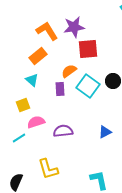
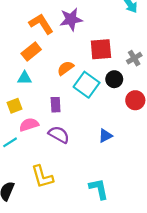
red square: (88, 49) -> (101, 49), moved
cyan triangle: (32, 80) -> (25, 78), turned -40
purple rectangle: (60, 89) -> (56, 105), moved
purple semicircle: (63, 131) -> (59, 135), turned 36

